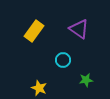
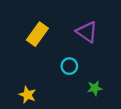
yellow star: (39, 88) -> (27, 95), moved

